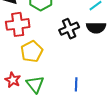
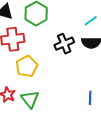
blue line: (76, 84) -> (90, 98), moved

